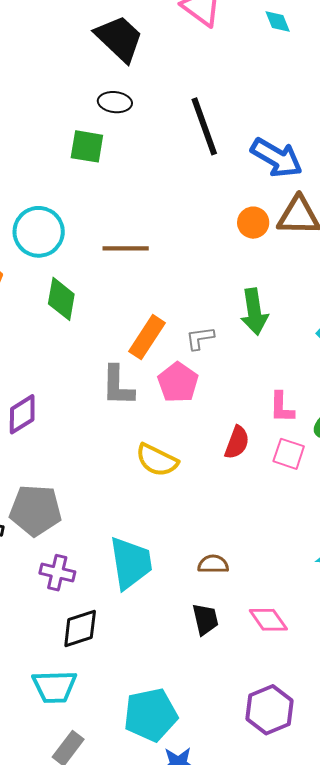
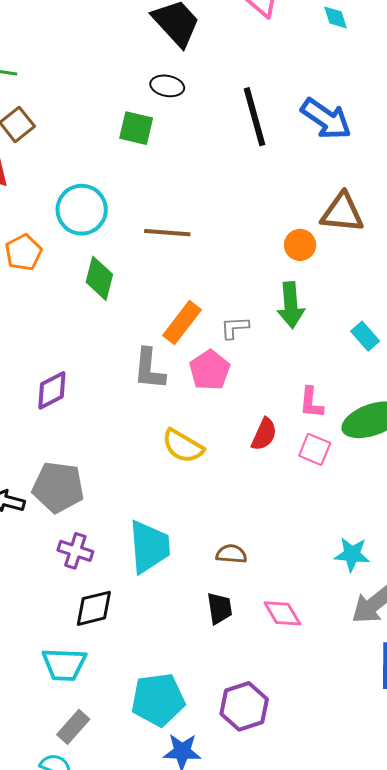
blue arrow: (277, 158) -> (326, 119), moved
orange circle: (253, 223) -> (300, 245), moved
purple hexagon: (269, 710) -> (244, 706), moved

